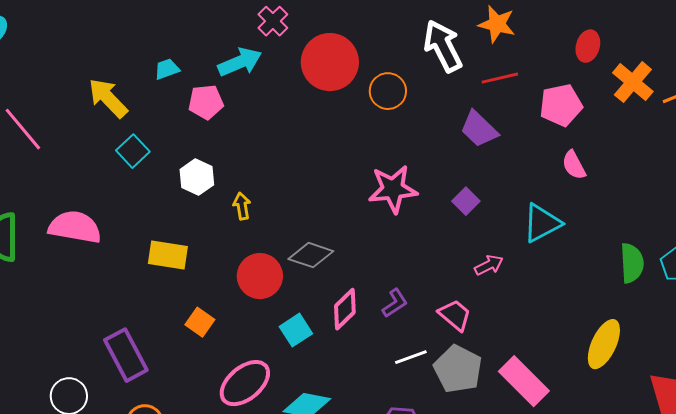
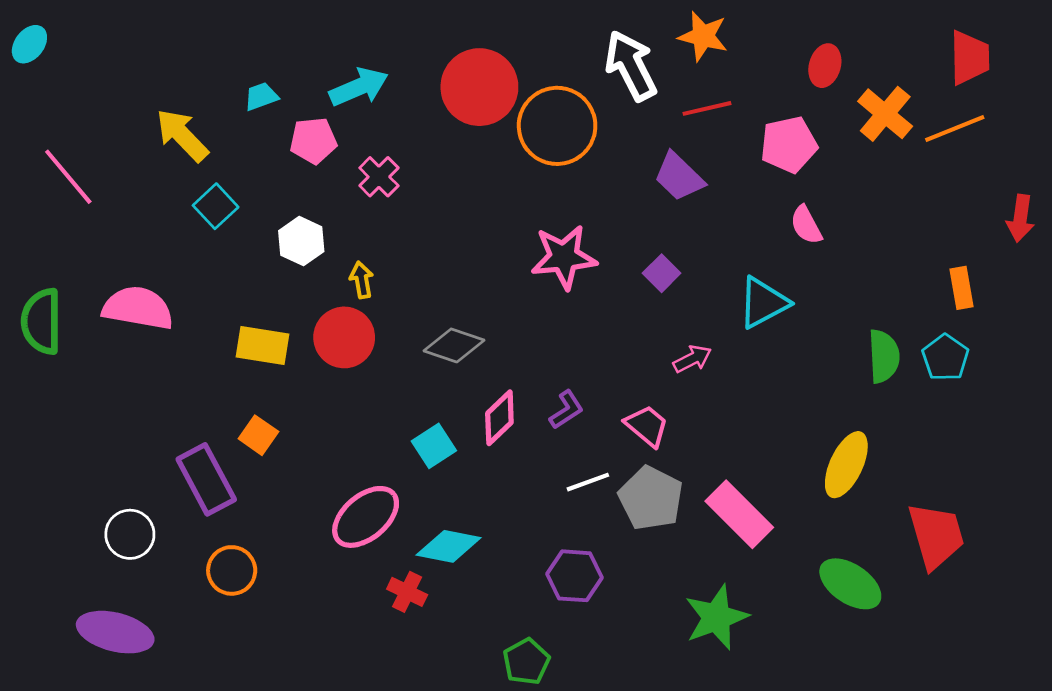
pink cross: (273, 21) -> (379, 177), moved
orange circle: (388, 91) -> (557, 126), size x1.6
red circle: (260, 276) -> (344, 337), moved
orange square: (200, 322) -> (258, 435), moved

